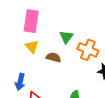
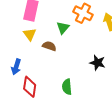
orange cross: (88, 50) -> (83, 13), moved

